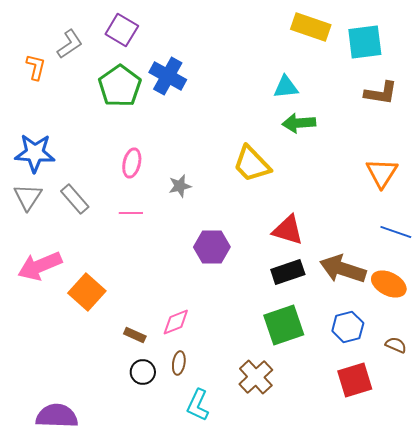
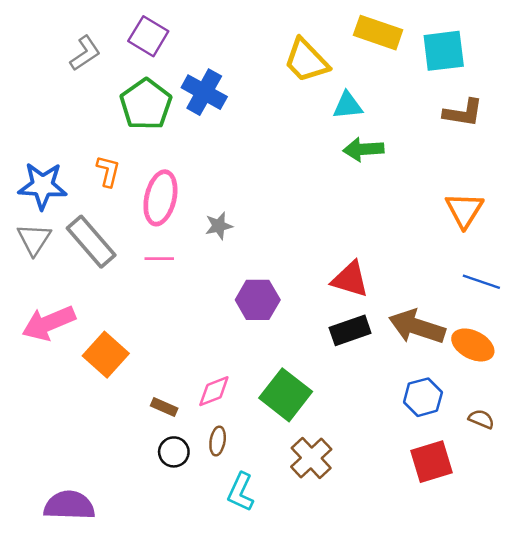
orange L-shape: (36, 67) -> (108, 171), moved
pink ellipse: (132, 163) -> (160, 198), size x1.5
yellow trapezoid: (252, 164) -> (306, 61), moved
gray rectangle: (75, 199) -> (91, 242), size x1.4
green square: (284, 325) -> (286, 395), moved, turned -33

